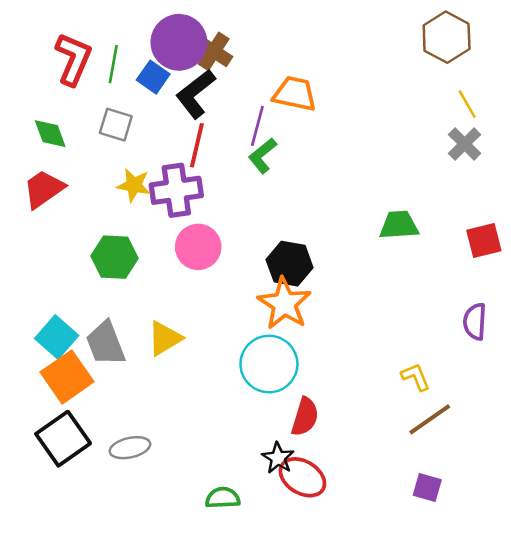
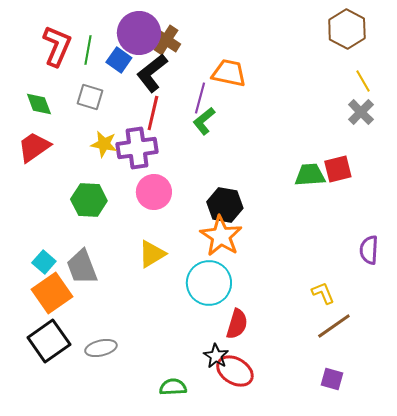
red square: (484, 240) -> (338, 169), moved
cyan square: (57, 337) -> (44, 262), size x0.7
yellow triangle: (165, 338) -> (152, 254), moved

